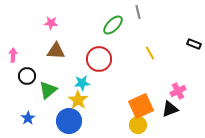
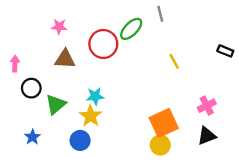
red circle: (99, 59) -> (103, 44), moved
black triangle: (170, 109) -> (207, 136), moved
blue circle: (69, 121) -> (80, 140), size x0.7

